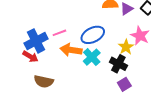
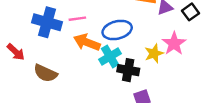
blue cross: (36, 41) -> (47, 22), turned 30
red arrow: (30, 57) -> (16, 52), moved
black cross: (118, 64) -> (128, 70), moved, turned -30

